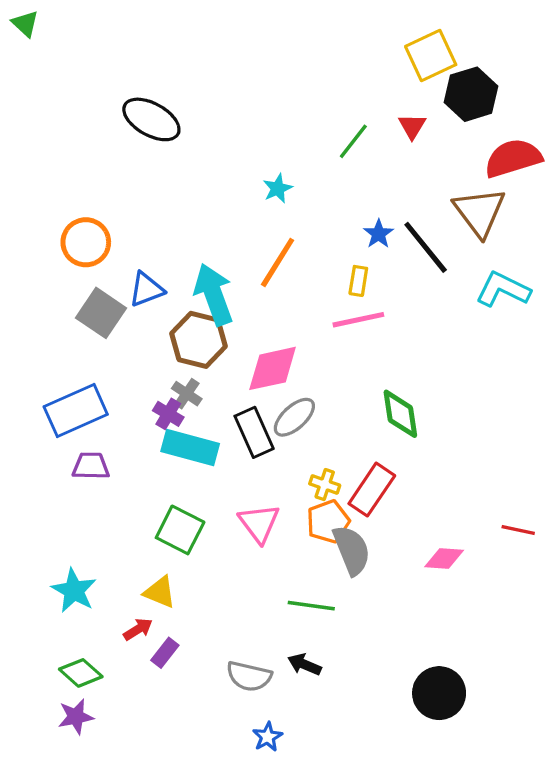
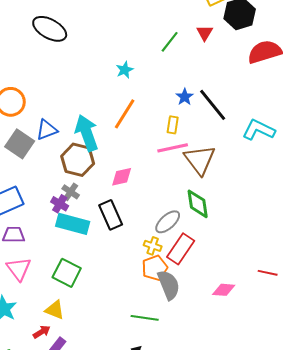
brown triangle: (479, 212) -> (200, 160), moved
pink diamond: (273, 368) -> (122, 177), size x0.7
gray ellipse: (294, 417) -> (168, 222), moved
pink triangle: (259, 523) -> (19, 269), moved

